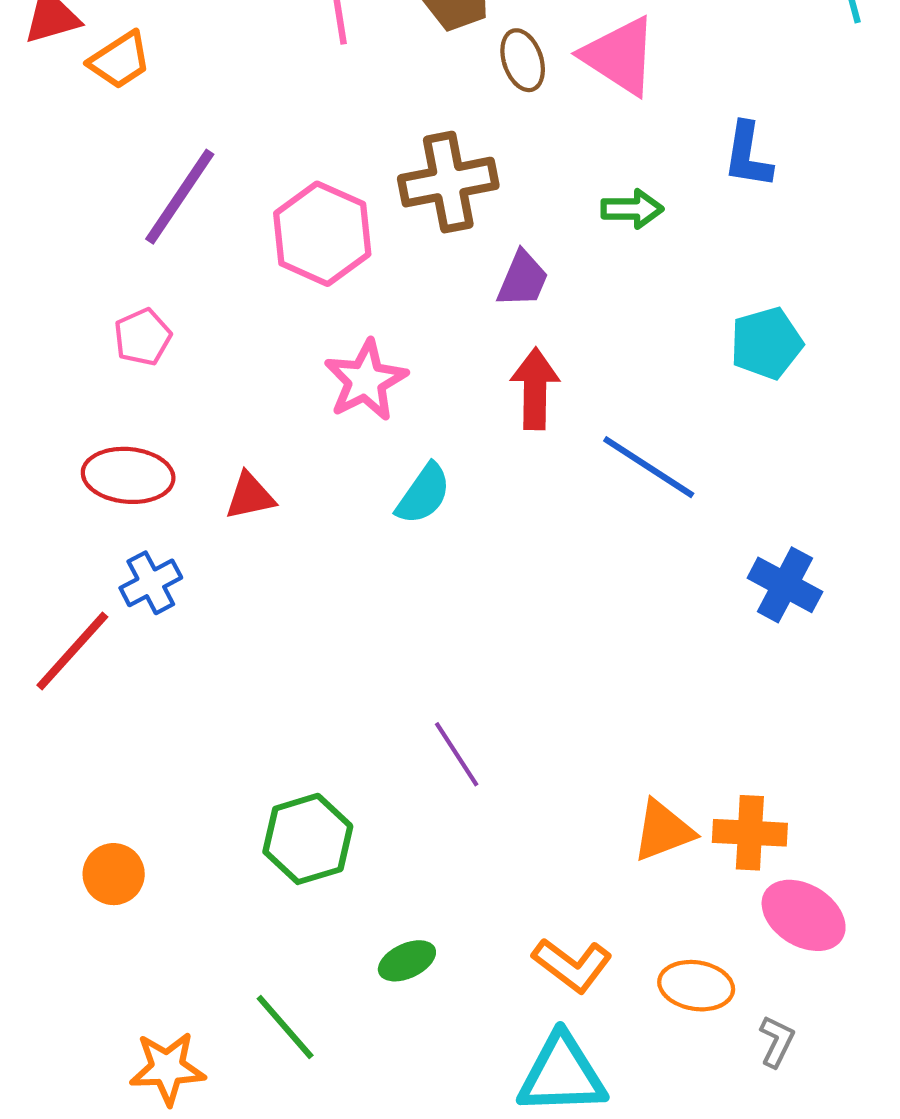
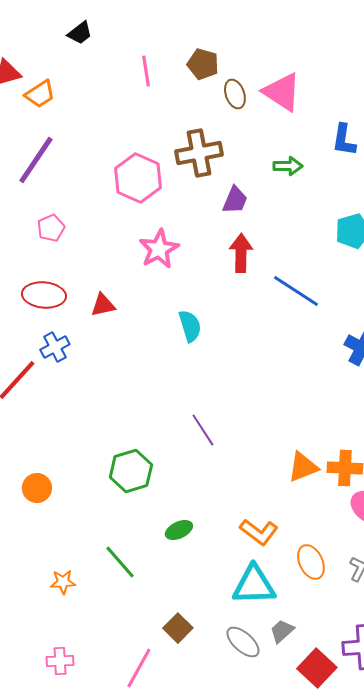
purple line: (180, 197) -> (36, 160), moved
cyan semicircle: (423, 494) -> (190, 326), moved, turned -52
orange ellipse: (696, 986) -> (311, 562), moved, turned 56
orange star: (167, 1068) -> (63, 582), size x0.7

